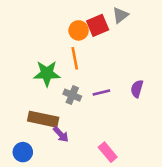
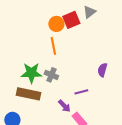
green star: (47, 74) -> (31, 73), moved
purple line: (101, 93) -> (81, 92), moved
purple arrow: (61, 134) -> (64, 106), moved

